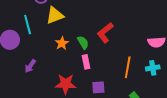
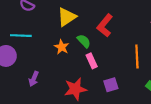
yellow triangle: (55, 15) -> (67, 17), moved
cyan line: (28, 25) -> (21, 36), turned -60

